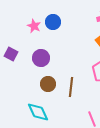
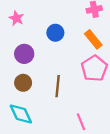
blue circle: (53, 22) -> (55, 33), moved
brown circle: (48, 84) -> (23, 83), moved

